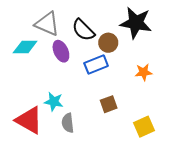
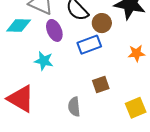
cyan star: (54, 102) -> (44, 61), moved
gray semicircle: (68, 123) -> (74, 107), moved

